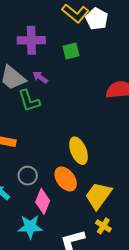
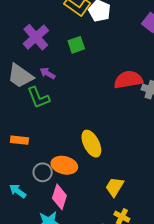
purple cross: (31, 40) -> (36, 37), turned -36
orange ellipse: (66, 179) -> (64, 165), moved, turned -35
yellow trapezoid: (98, 196) -> (115, 187), size x0.7

